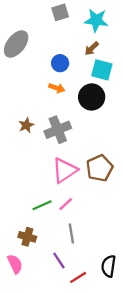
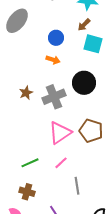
black circle: (92, 97) -> (84, 83), moved
brown pentagon: (100, 168) -> (91, 131), turned -30
green line: (42, 205) -> (30, 163), moved
gray line: (71, 233) -> (77, 186), moved

